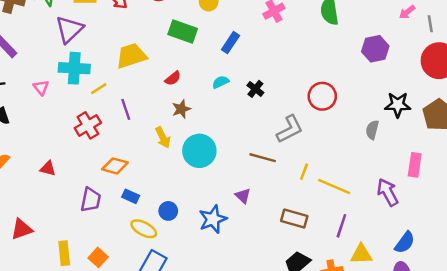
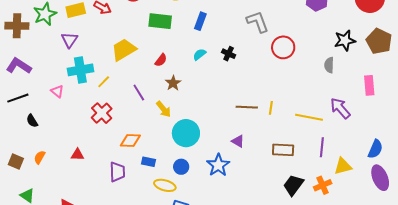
purple triangle: (69, 29) -> (69, 40), size x0.7
purple line: (126, 109) -> (139, 92), moved
gray L-shape: (290, 129) -> (258, 22), moved, turned -70
cyan circle: (199, 151) -> (186, 133), moved
yellow line: (304, 172) -> (271, 108), moved
purple arrow: (388, 192) -> (340, 108), moved

